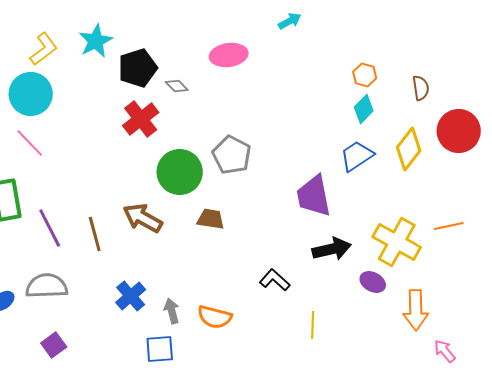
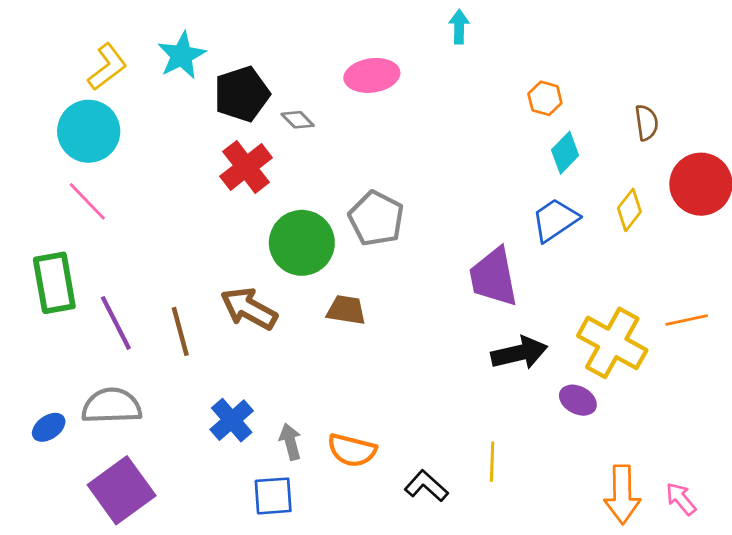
cyan arrow: (290, 21) -> (459, 27), turned -60
orange hexagon: (365, 75) -> (545, 98), moved
yellow diamond: (409, 149) -> (629, 210), size x0.7
black L-shape: (275, 280) -> (426, 486), moved
orange arrow: (416, 310) -> (622, 495), moved
purple square: (54, 345) -> (122, 490), size x1.8

